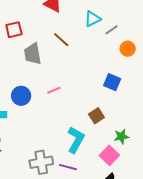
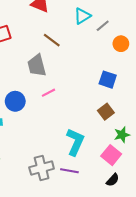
gray trapezoid: (33, 54) -> (37, 66), moved
brown square: (96, 116) -> (106, 112), moved

